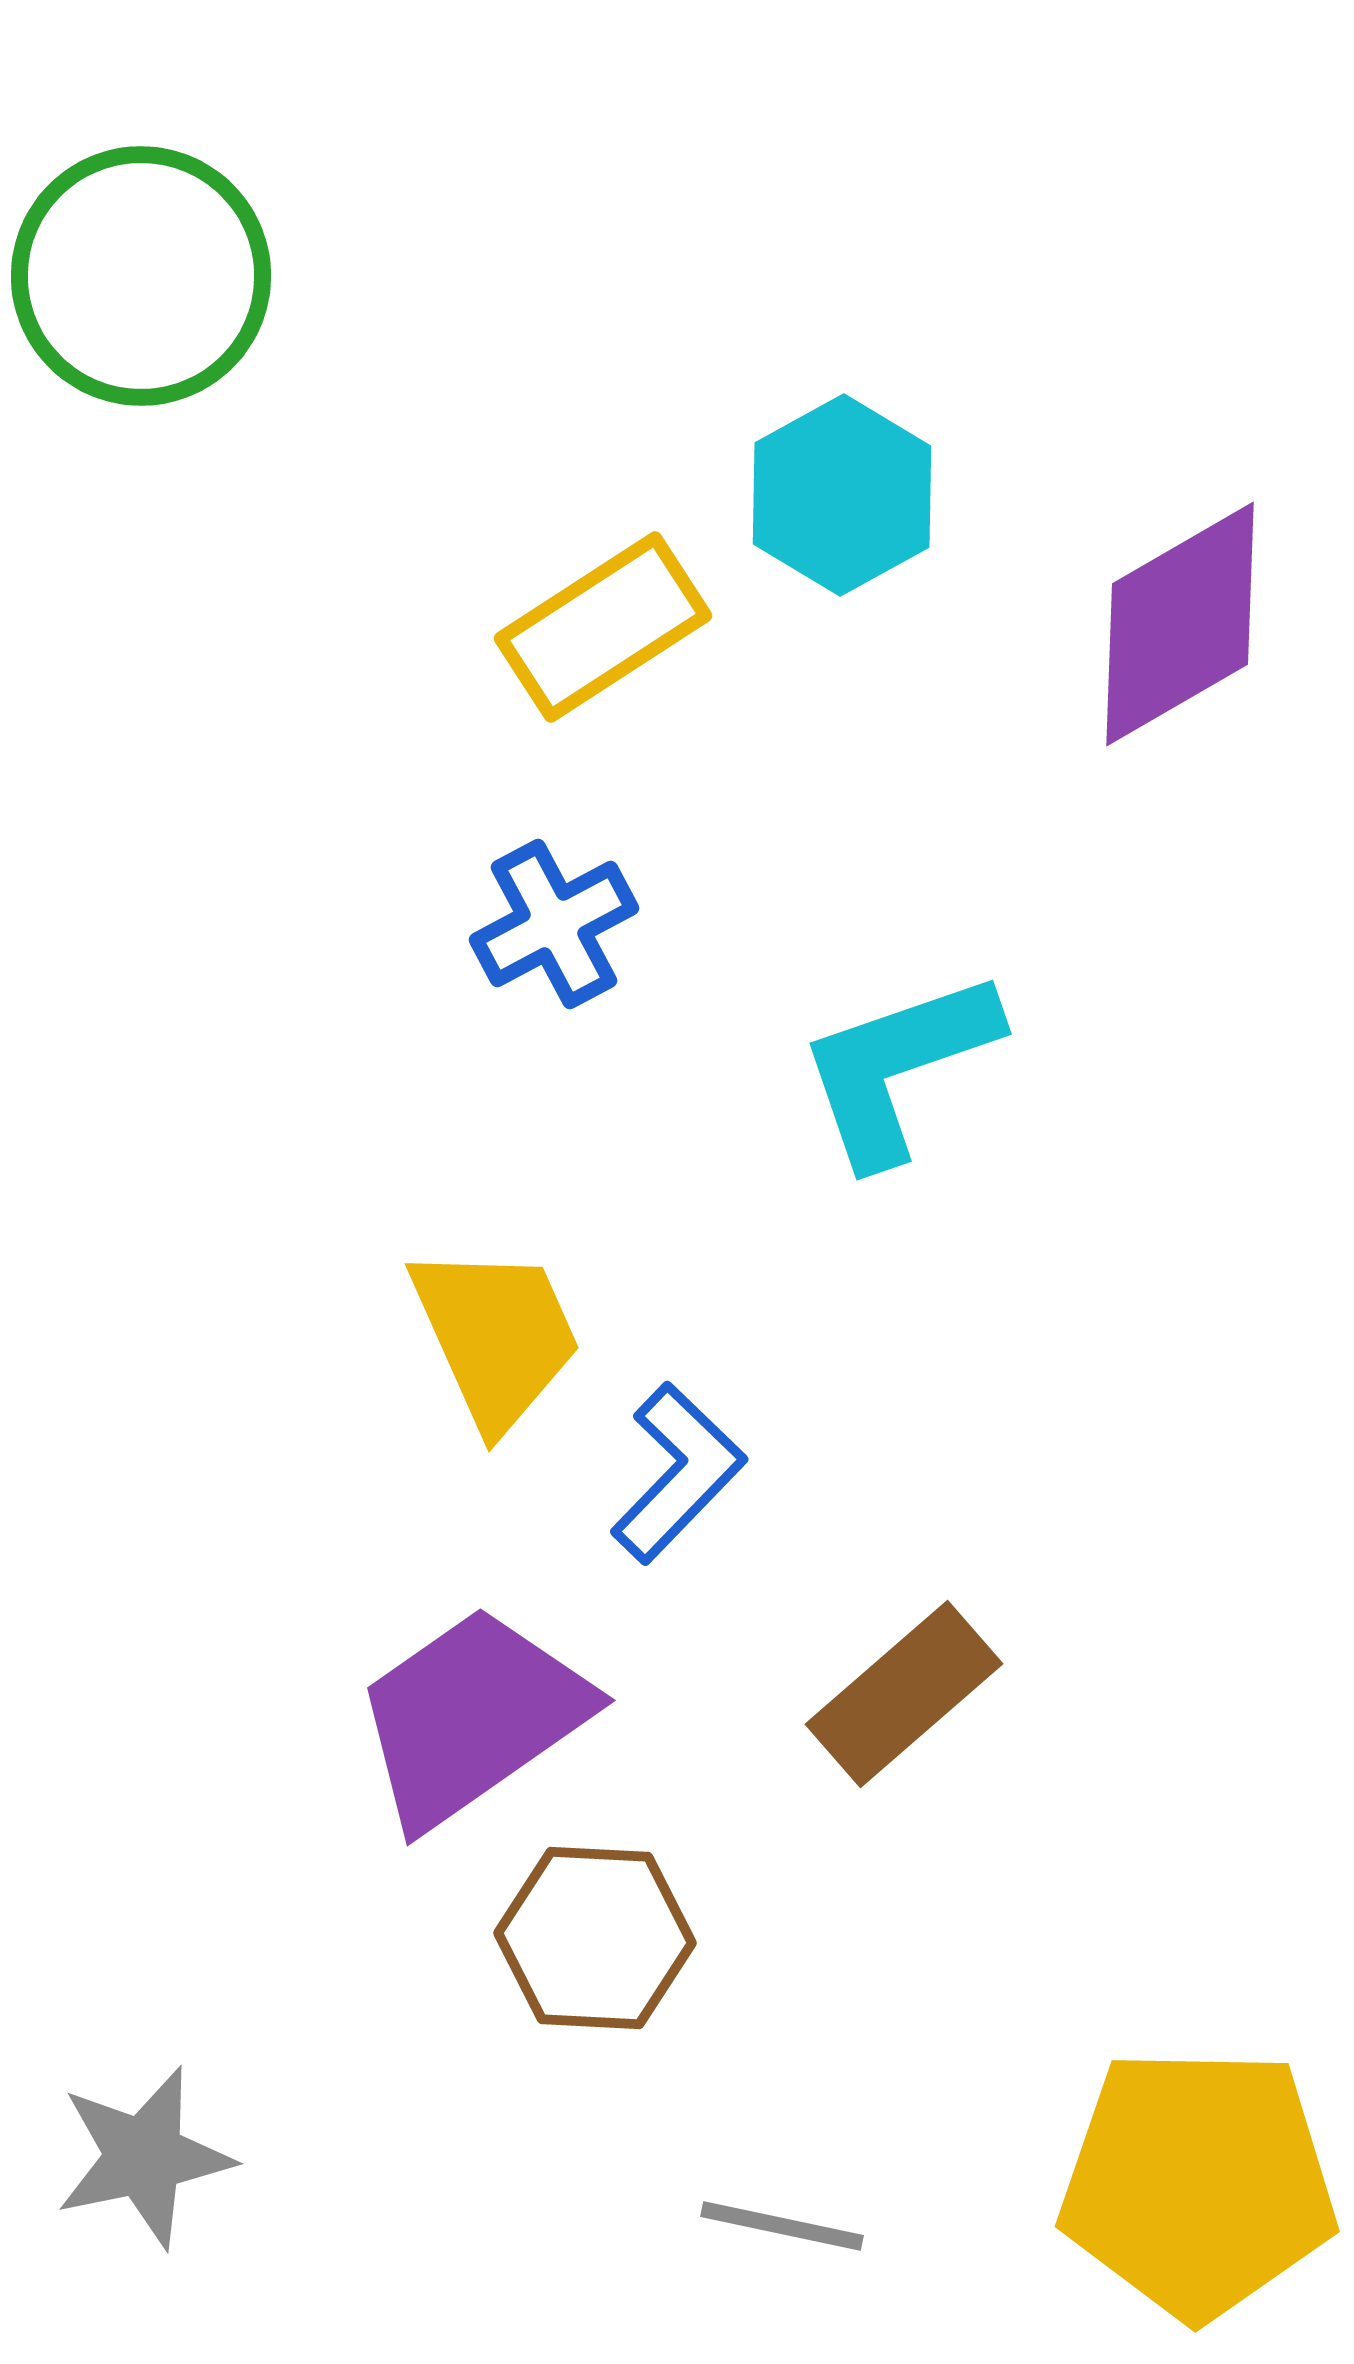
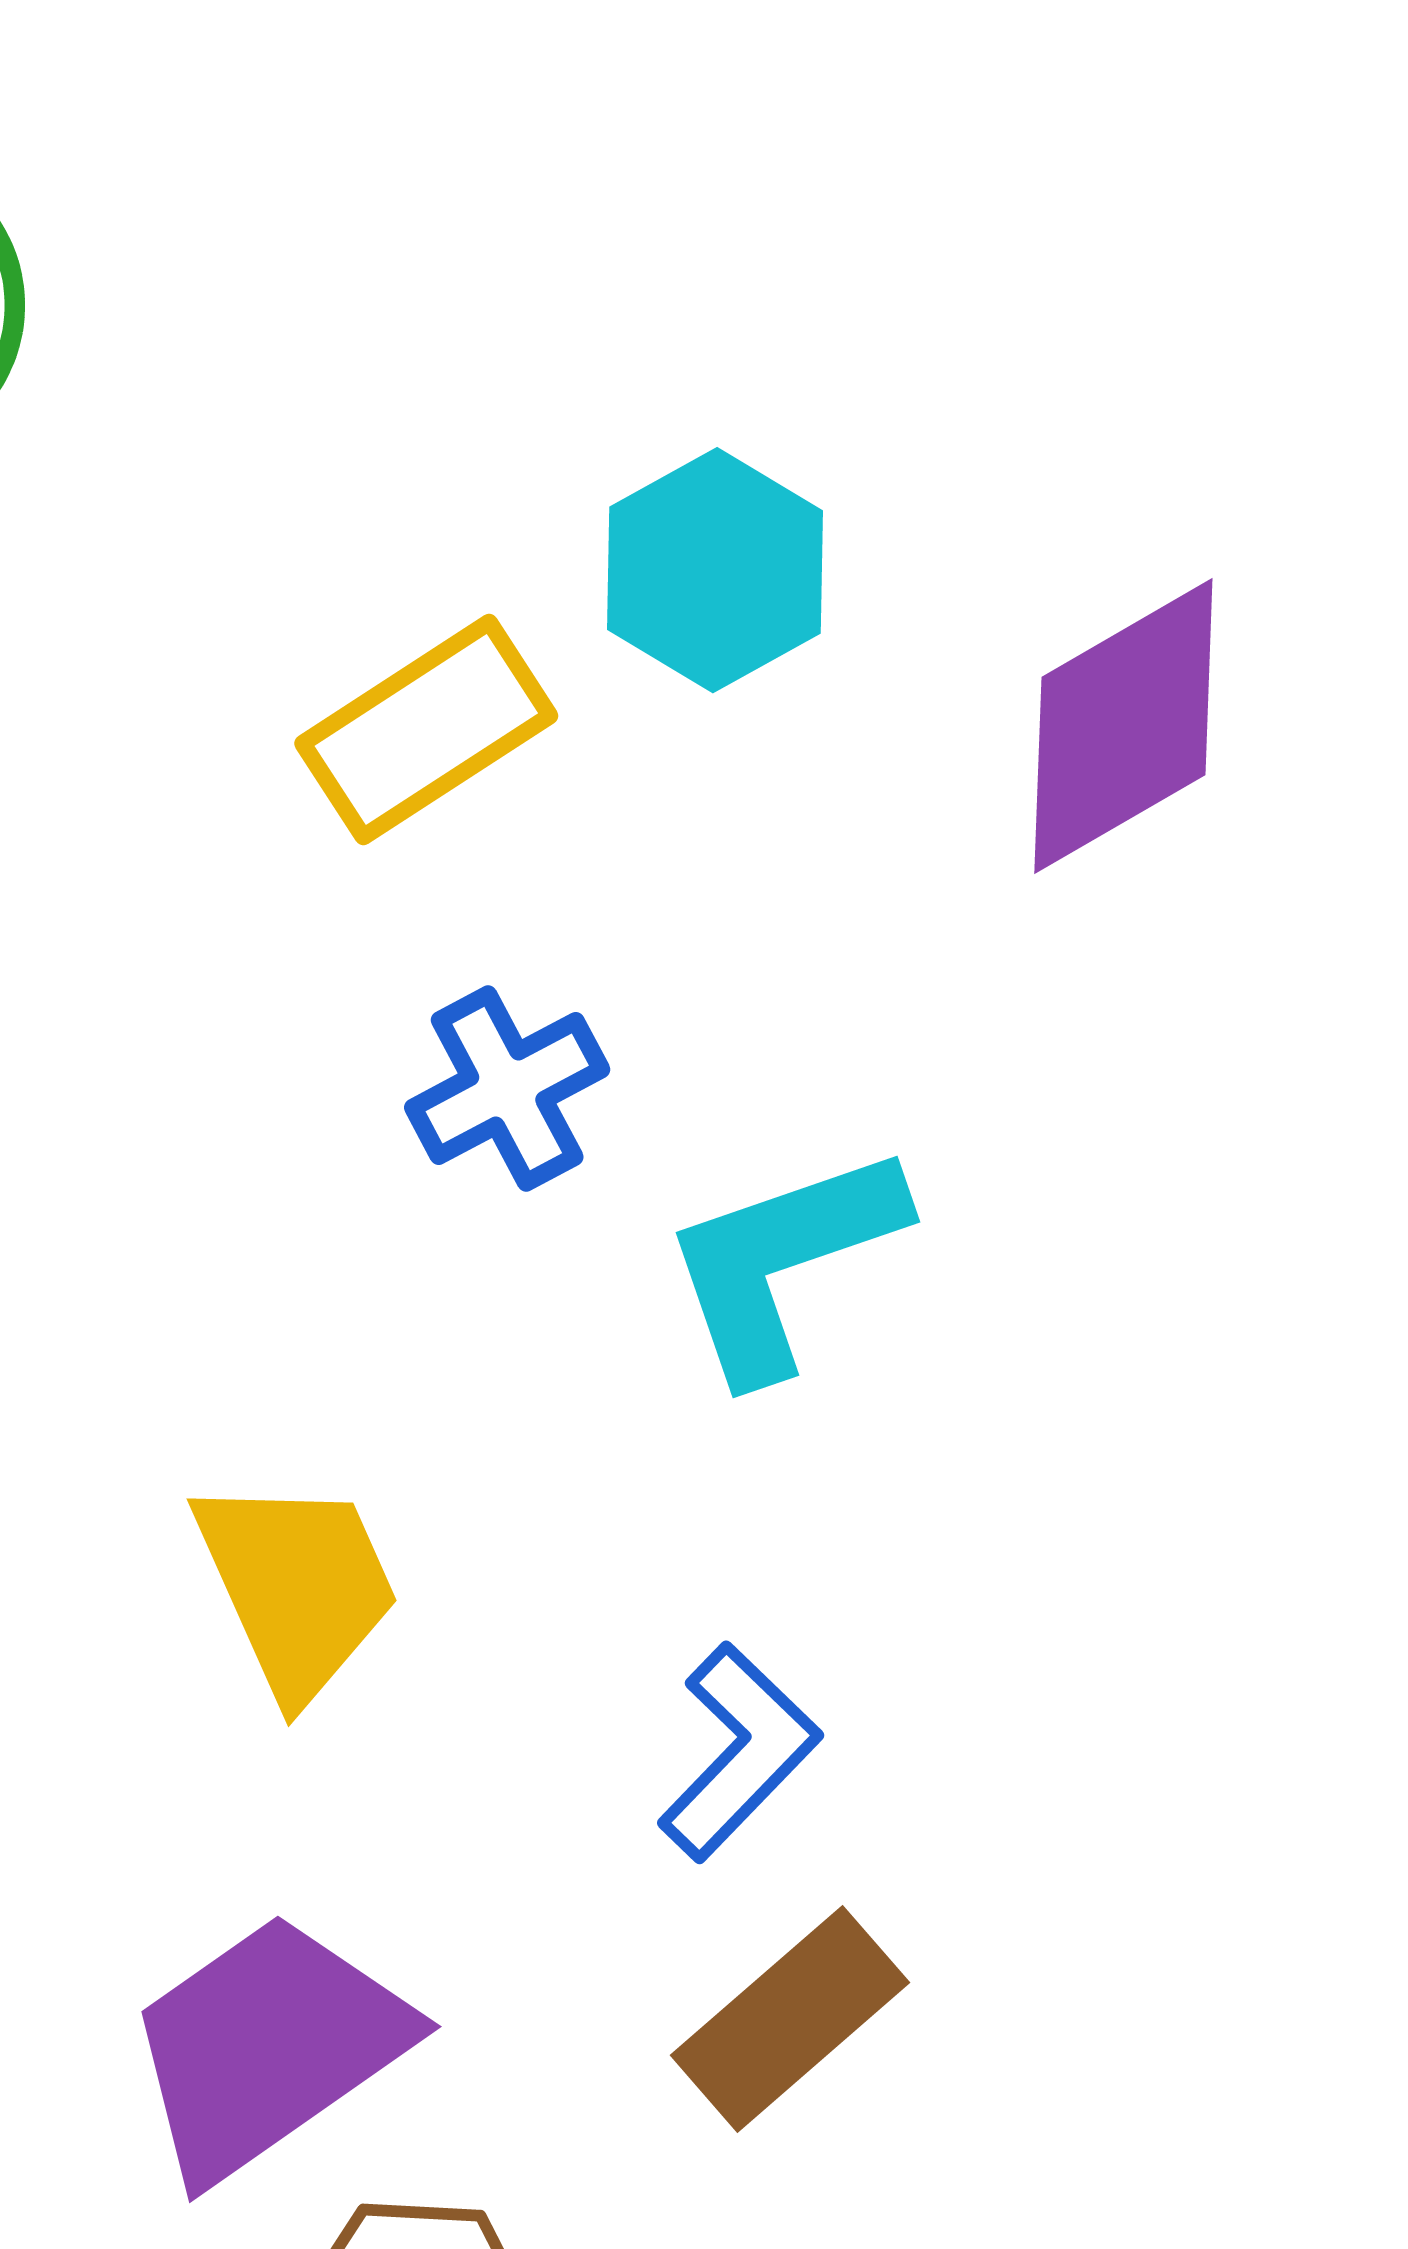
blue cross: (554, 924) -> (507, 1089), moved
blue L-shape: (678, 1473) -> (739, 1752), moved

